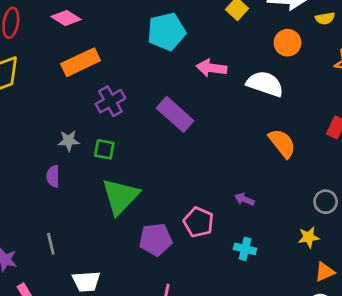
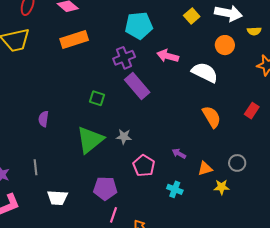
purple cross: (110, 101) -> (124, 58), moved
gray star: (69, 141) -> (124, 137), moved
green square: (104, 149) -> (97, 98), moved
purple pentagon: (156, 240) -> (105, 188), moved
orange triangle: (325, 272) -> (205, 168), moved

